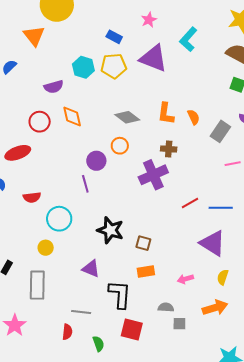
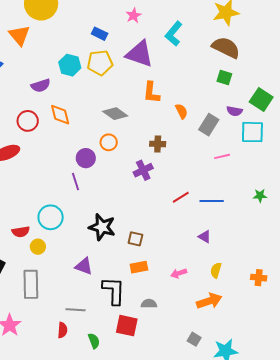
orange L-shape: (166, 114) -> (151, 93), moved
purple cross: (153, 175) -> (143, 170), size x0.7
red semicircle: (32, 197) -> (21, 232), moved
purple triangle: (213, 243) -> (205, 237), size x0.5
gray semicircle: (166, 307) -> (149, 304), moved
gray square: (179, 324) -> (194, 339), moved, turned 32

